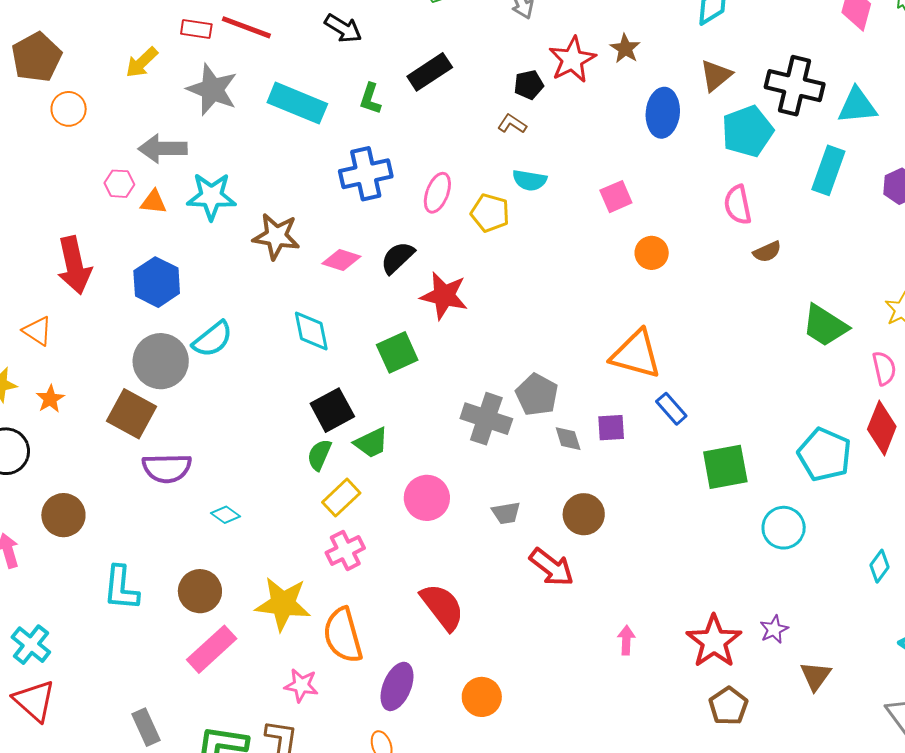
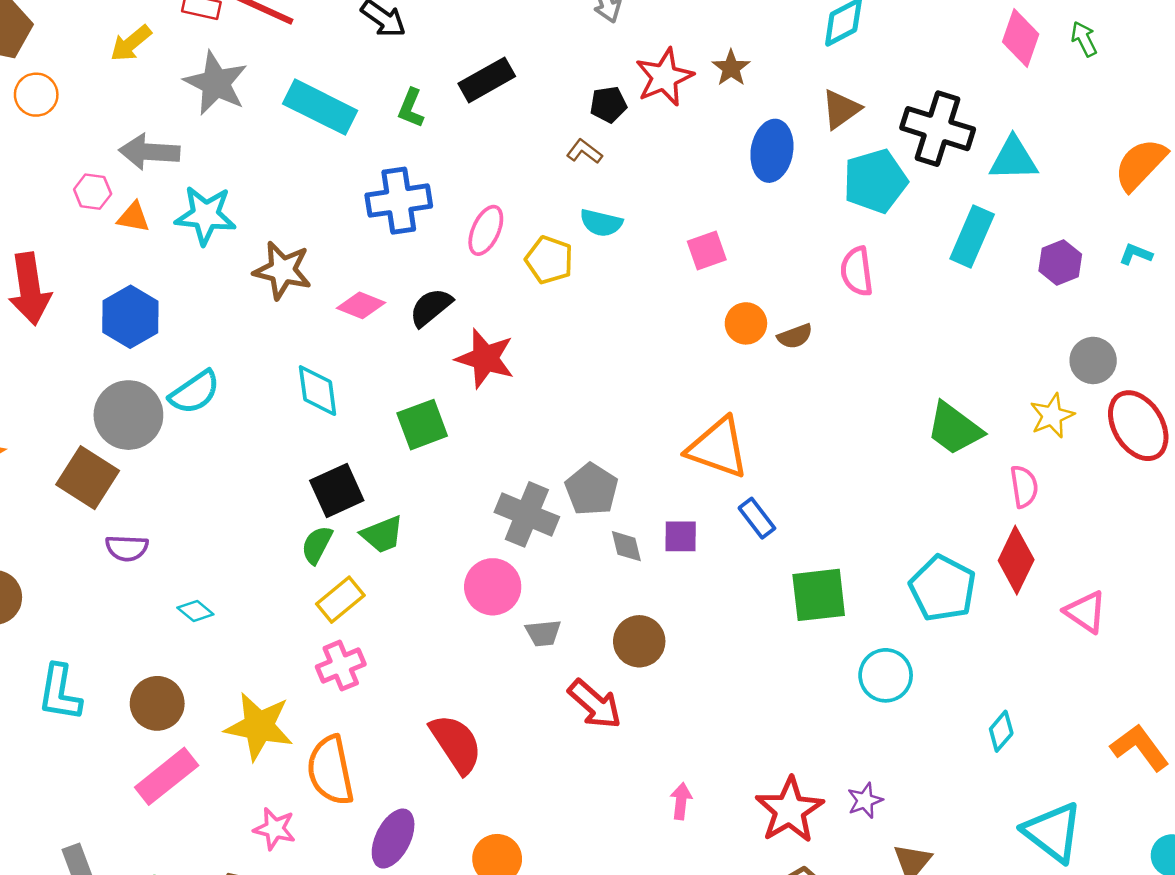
brown semicircle: (767, 252) -> (795, 336), moved
purple semicircle: (167, 468) -> (127, 548), size x0.7
pink circle: (427, 498) -> (493, 587), moved

